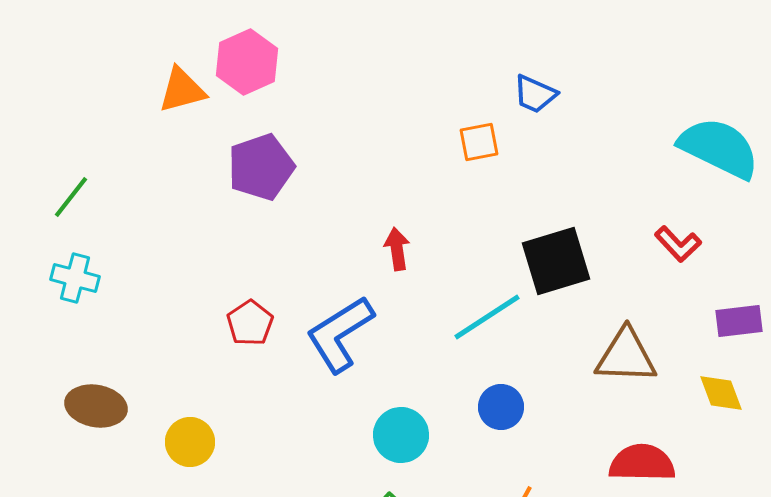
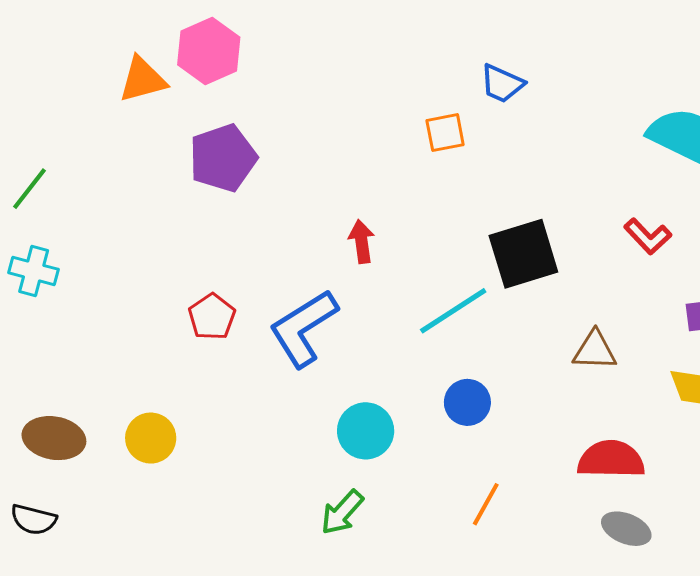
brown triangle: (626, 356) -> (595, 350), size x0.7
brown ellipse: (96, 406) -> (54, 438), moved

